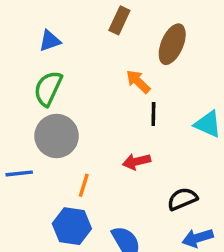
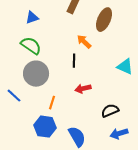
green semicircle: (48, 88) -> (31, 46), turned 100
black line: (153, 114) -> (74, 61), moved
blue line: (19, 173) -> (14, 96), turned 49

